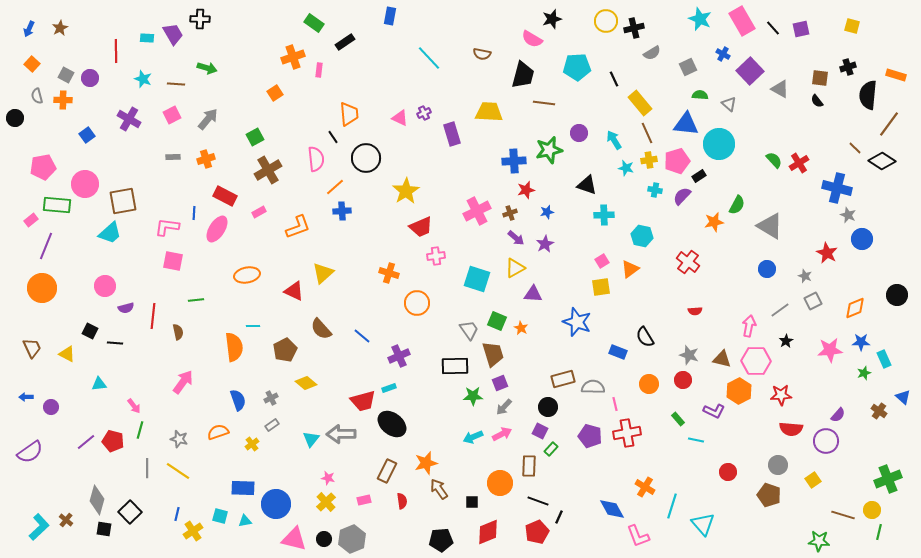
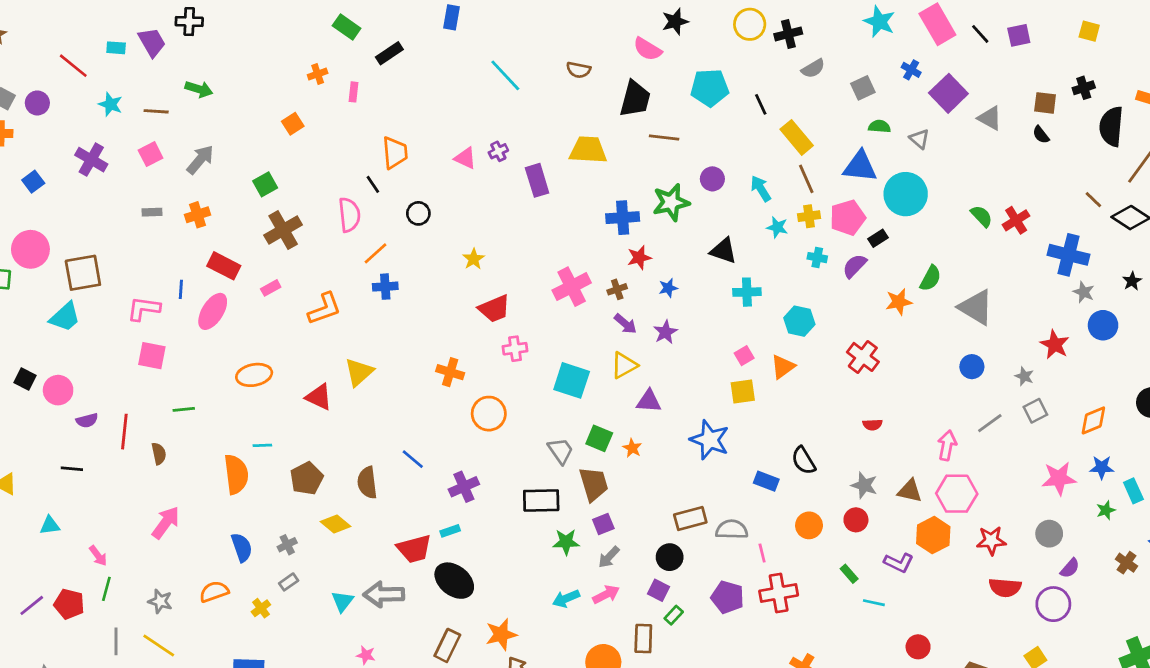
red line: (116, 51) -> (73, 66), turned -50
orange cross: (293, 57) -> (318, 74), size x0.6
black circle: (366, 158) -> (418, 213), size x0.6
yellow star: (406, 191) -> (474, 259), size x0.6
brown semicircle: (321, 329) -> (367, 483), moved, turned 35
black square: (90, 331) -> (25, 379), moved
black star: (786, 341) -> (1132, 281), moved
gray circle: (778, 465) -> (1049, 534), moved

